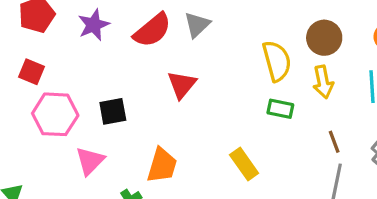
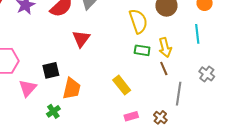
yellow arrow: (323, 82) -> (165, 48), moved
black square: (113, 111) -> (51, 70), moved
brown line: (334, 142) -> (164, 69), moved

